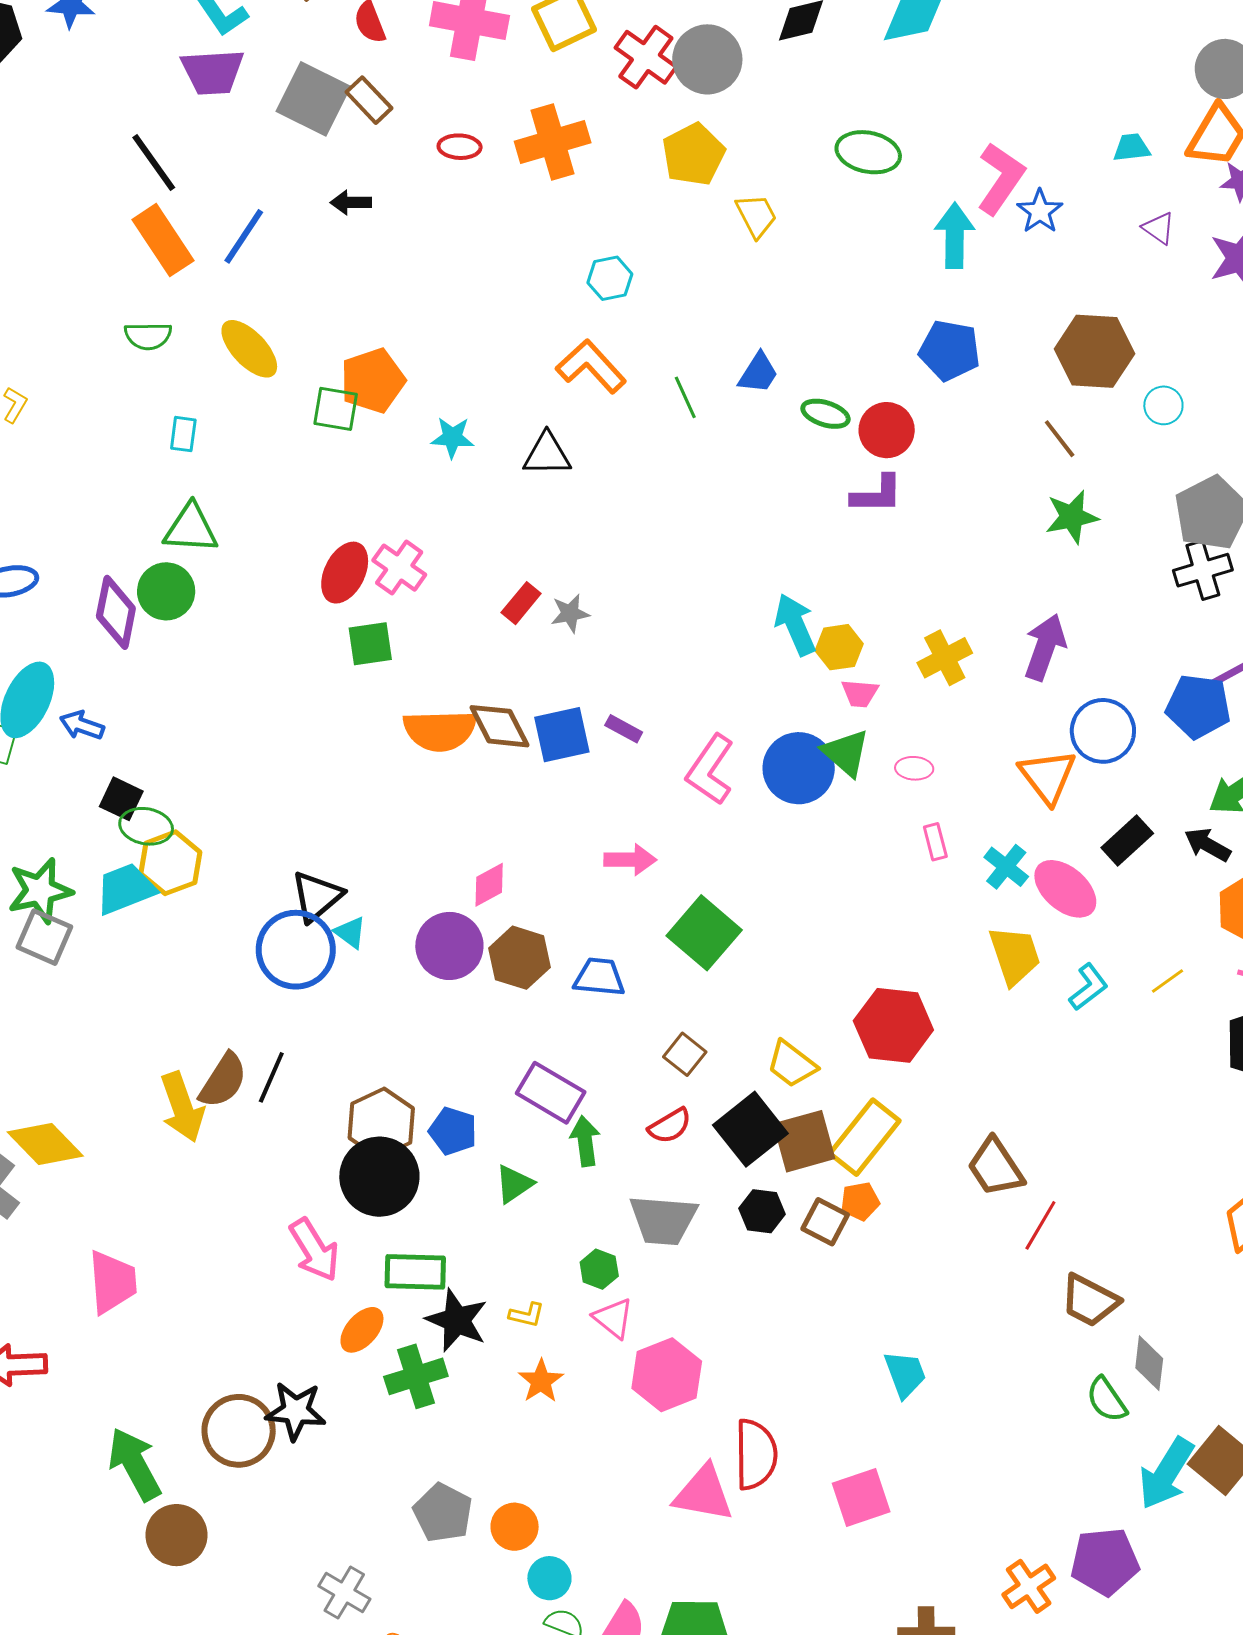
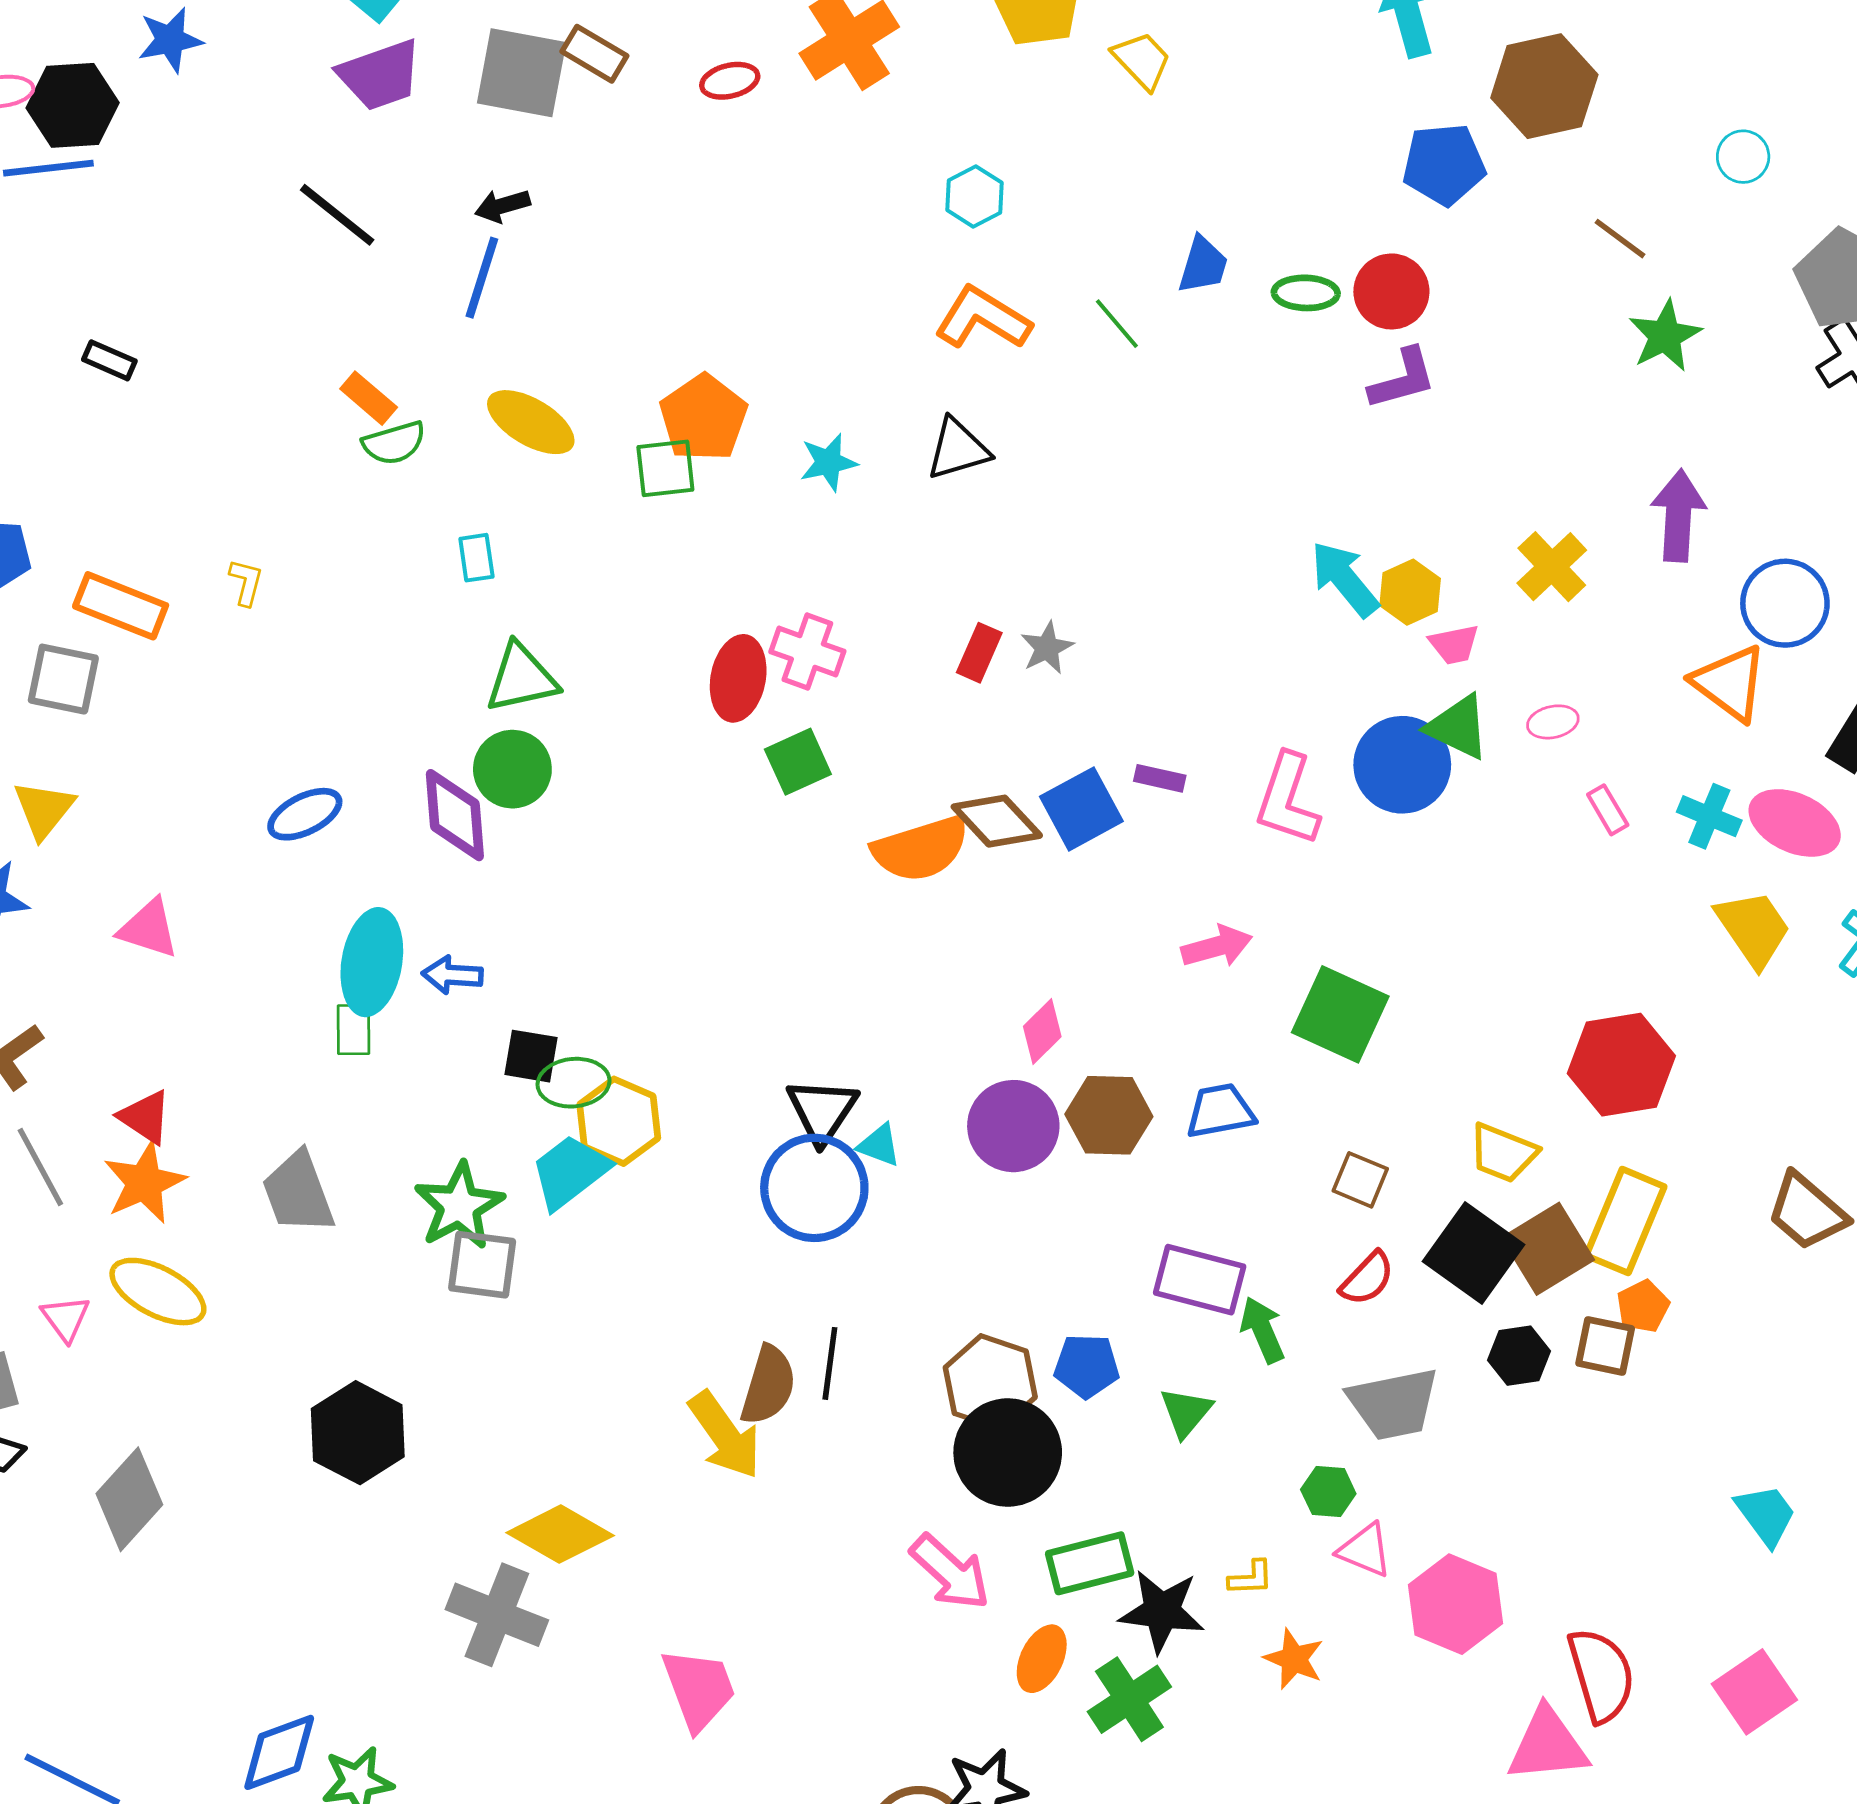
black arrow: (351, 203) -> (502, 206), moved
orange rectangle: (163, 240) -> (369, 398), moved, size x0.6
brown hexagon: (1094, 351) -> (1544, 86), moved

